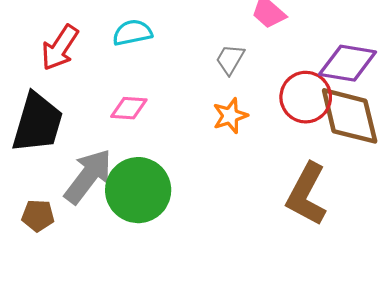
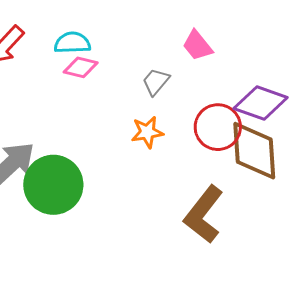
pink diamond: (129, 108) -> (81, 67), moved

